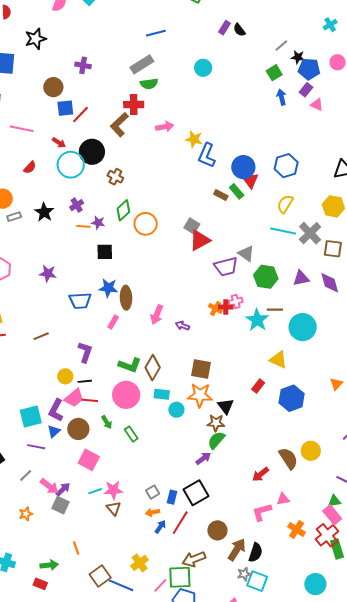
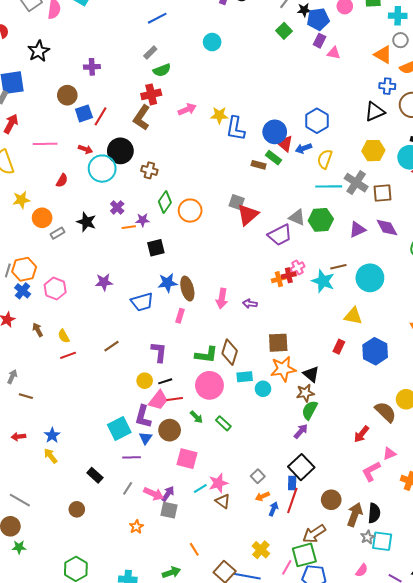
gray rectangle: (142, 64) -> (150, 52), size x0.6
blue arrow: (282, 97) -> (304, 148), moved, turned -84
green hexagon: (266, 277) -> (321, 220), moved
orange cross: (215, 308) -> (279, 279), turned -32
blue rectangle: (172, 497) -> (292, 483), moved

